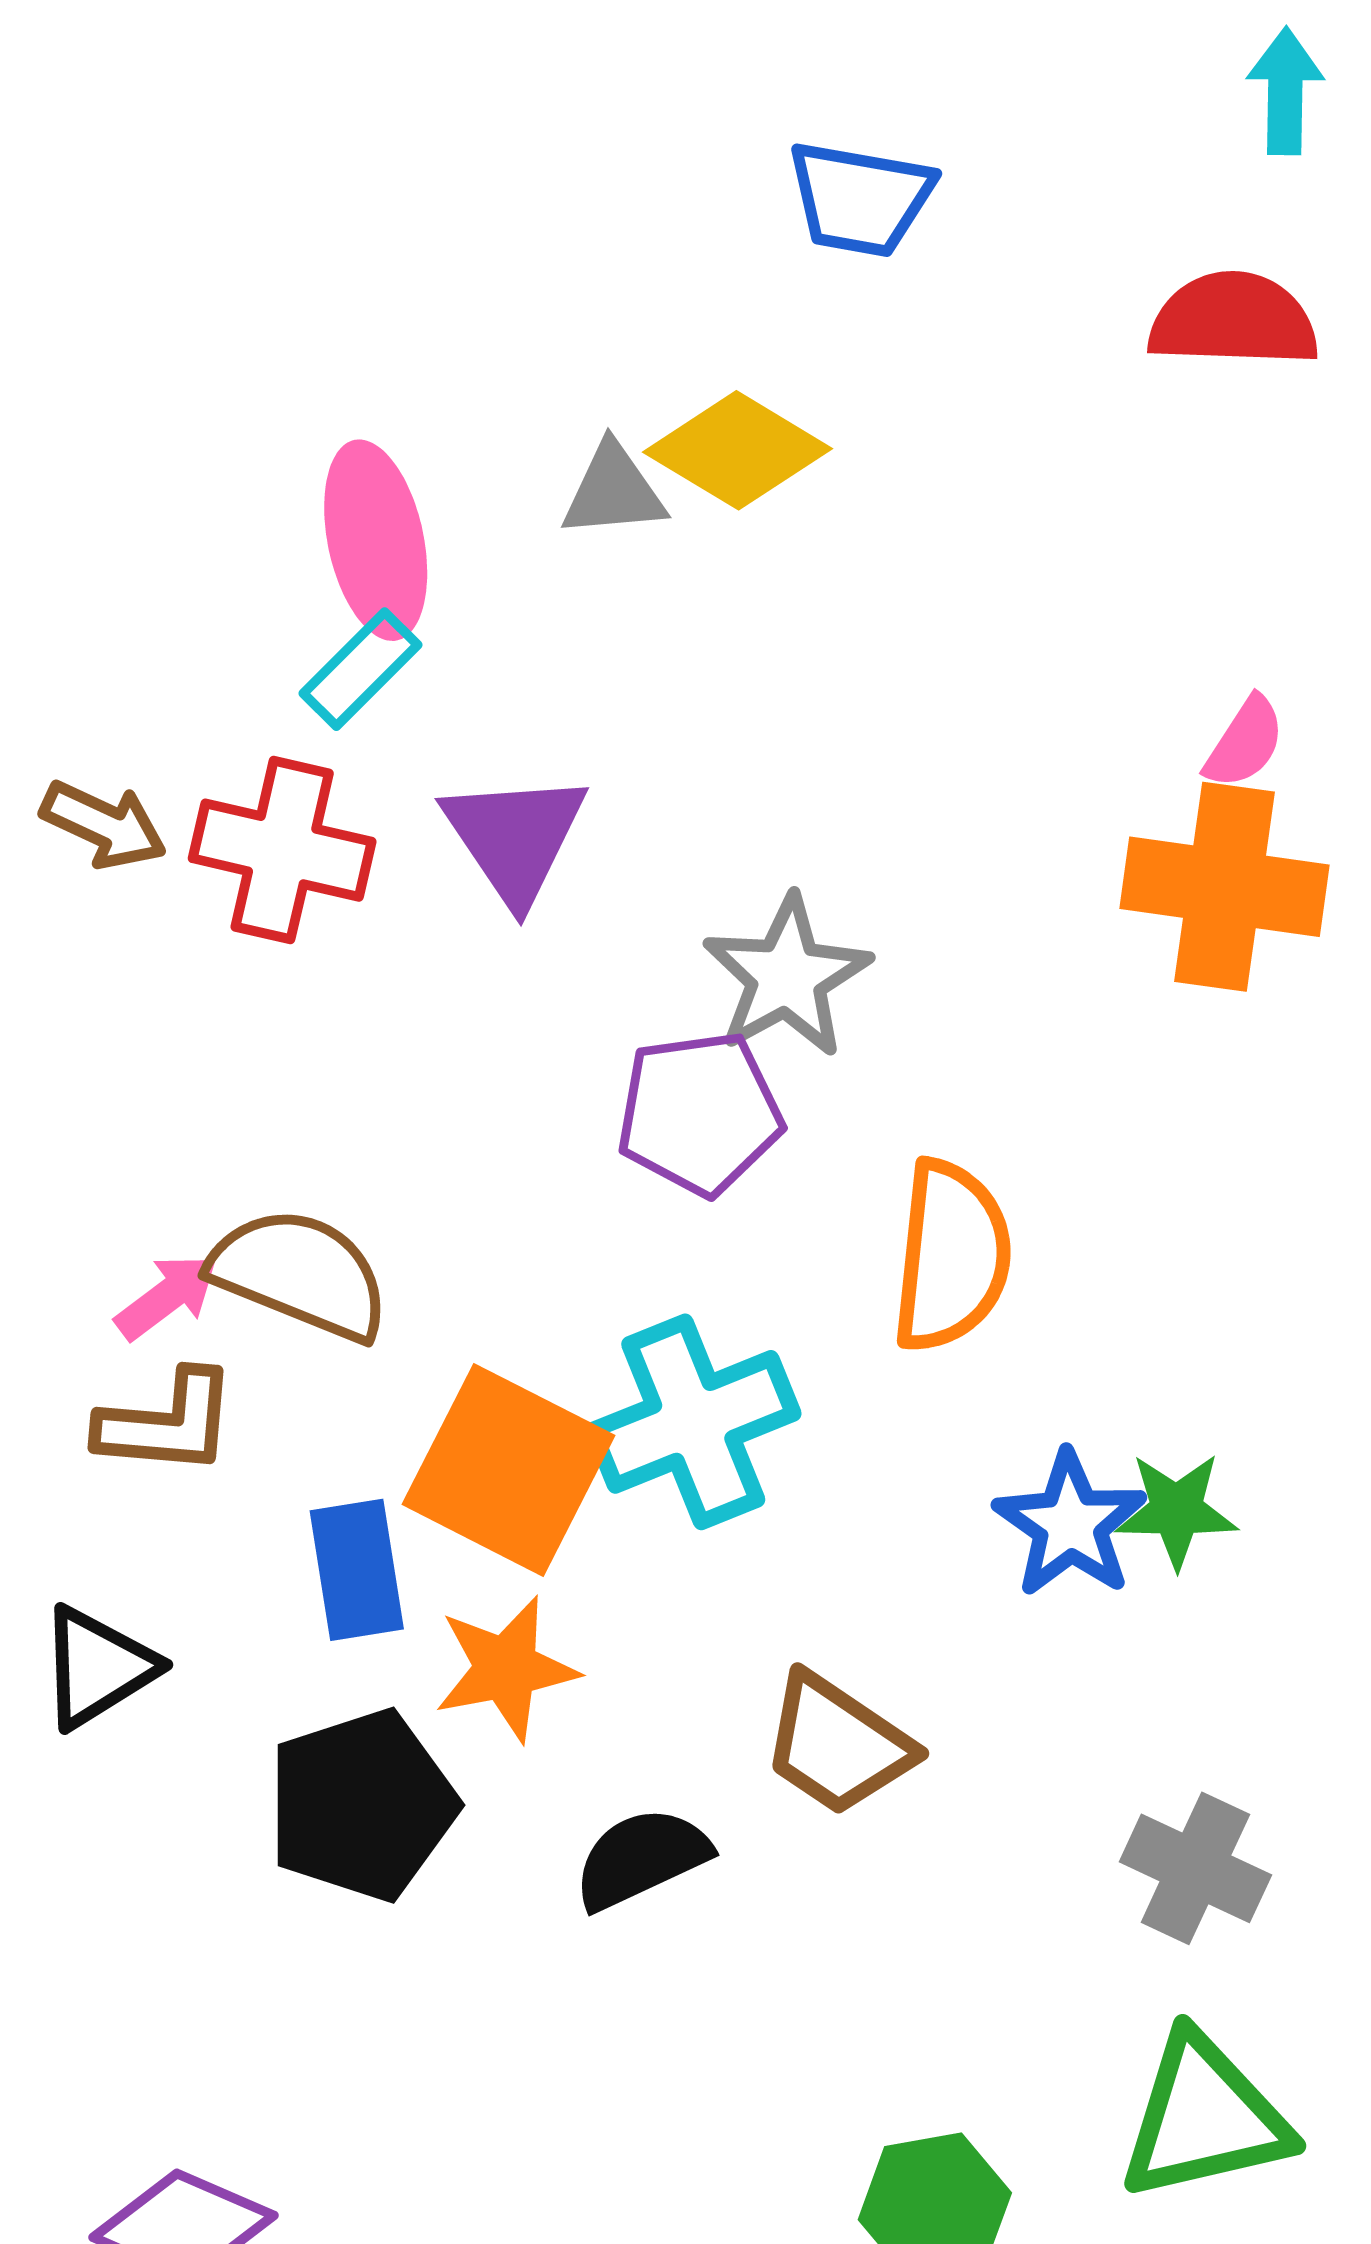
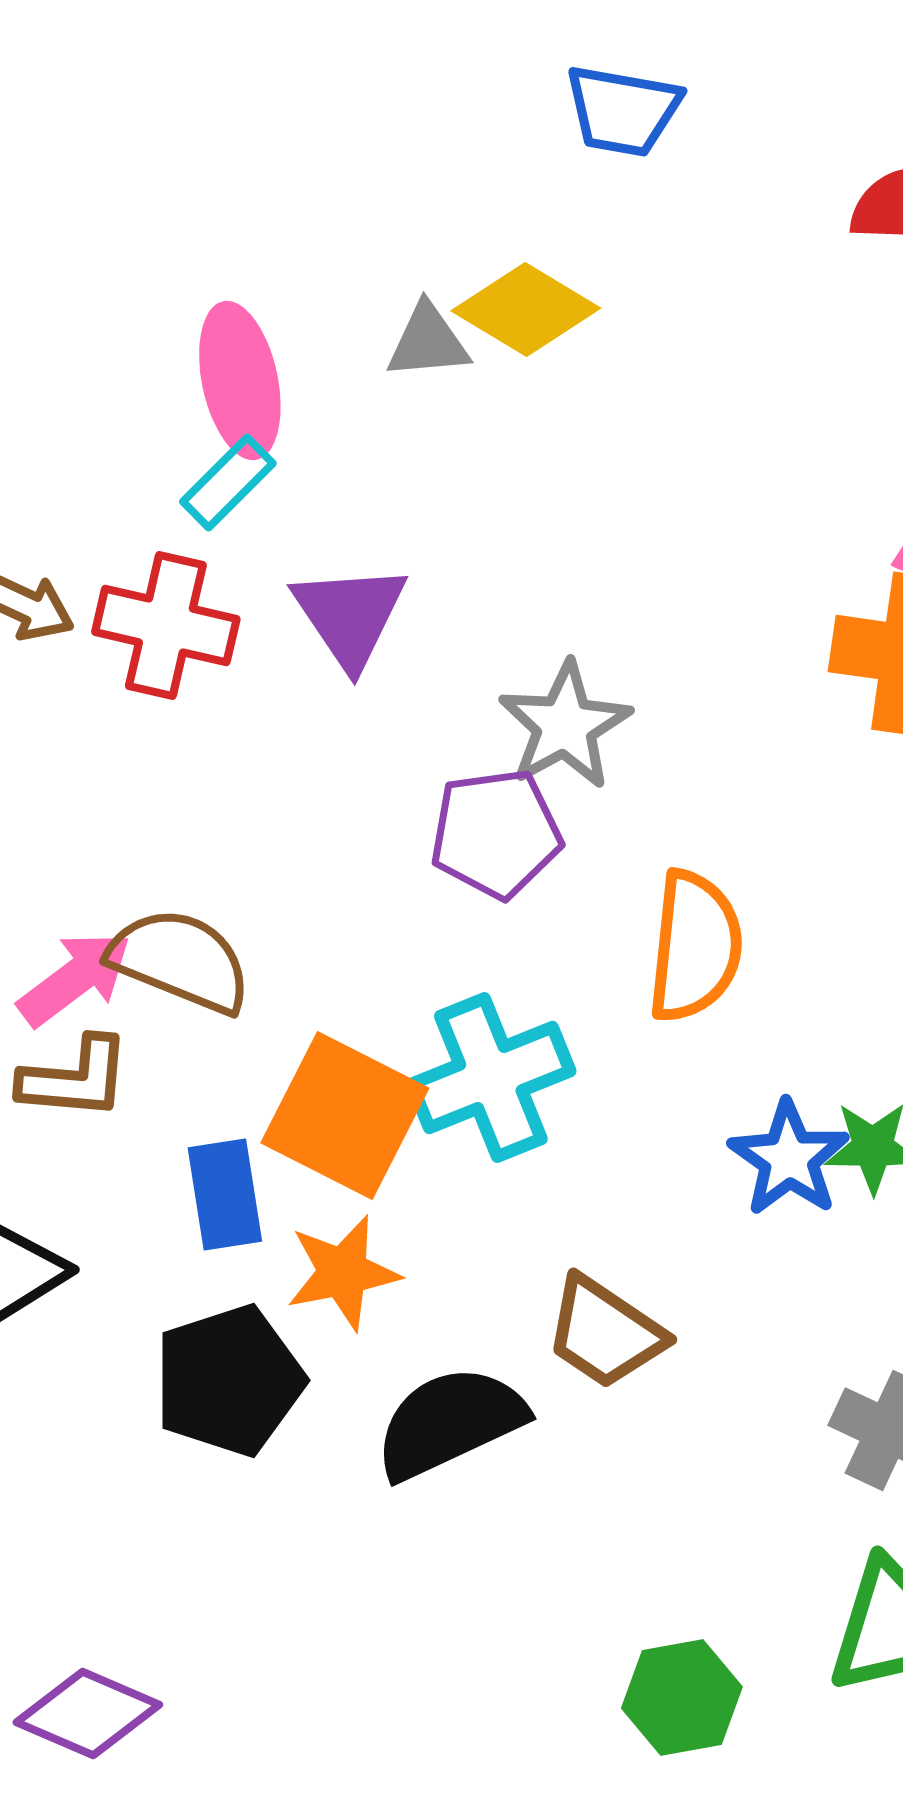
pink arrow: (167, 1297) -> (75, 978), size x1.4
black semicircle: (641, 1858) -> (450, 1422), size x1.4

